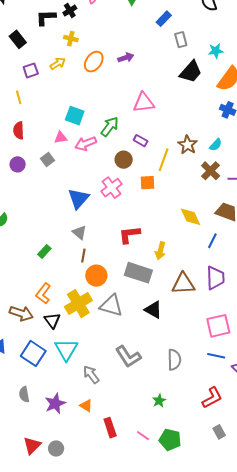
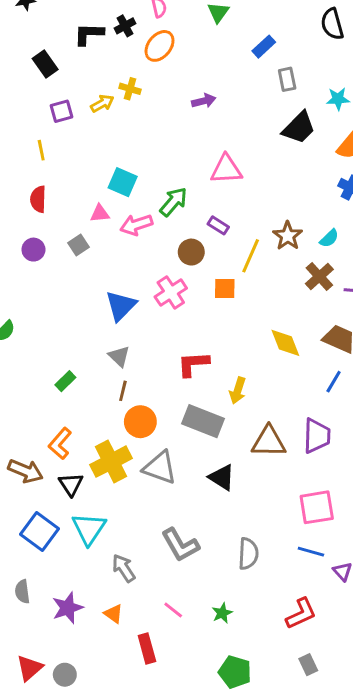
yellow cross: (71, 39) -> (130, 89), moved
orange ellipse: (94, 62) -> (160, 46), moved
blue line: (212, 241) -> (334, 382), moved
pink line: (143, 436) -> (173, 610), moved

